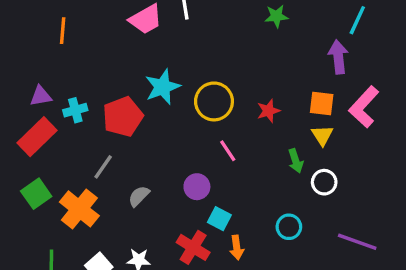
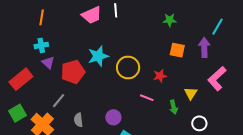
purple triangle: (41, 96) -> (48, 63), moved, turned 48
orange square: (322, 103) -> (177, 50), moved
cyan cross: (75, 110) -> (41, 45), moved
pink line: (228, 151) -> (147, 98), moved, turned -40
white circle: (324, 182) -> (199, 123), moved
gray semicircle: (139, 196) -> (78, 120), turned -56

